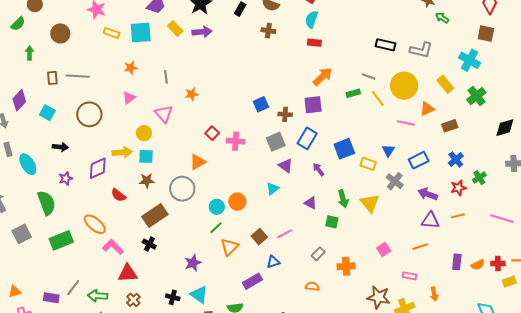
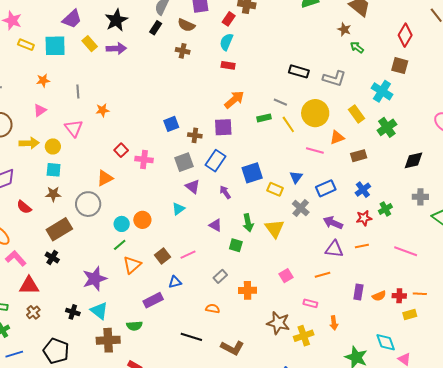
yellow arrow: (122, 152) -> (29, 143), moved
purple star: (193, 263) -> (95, 279), size x1.4

